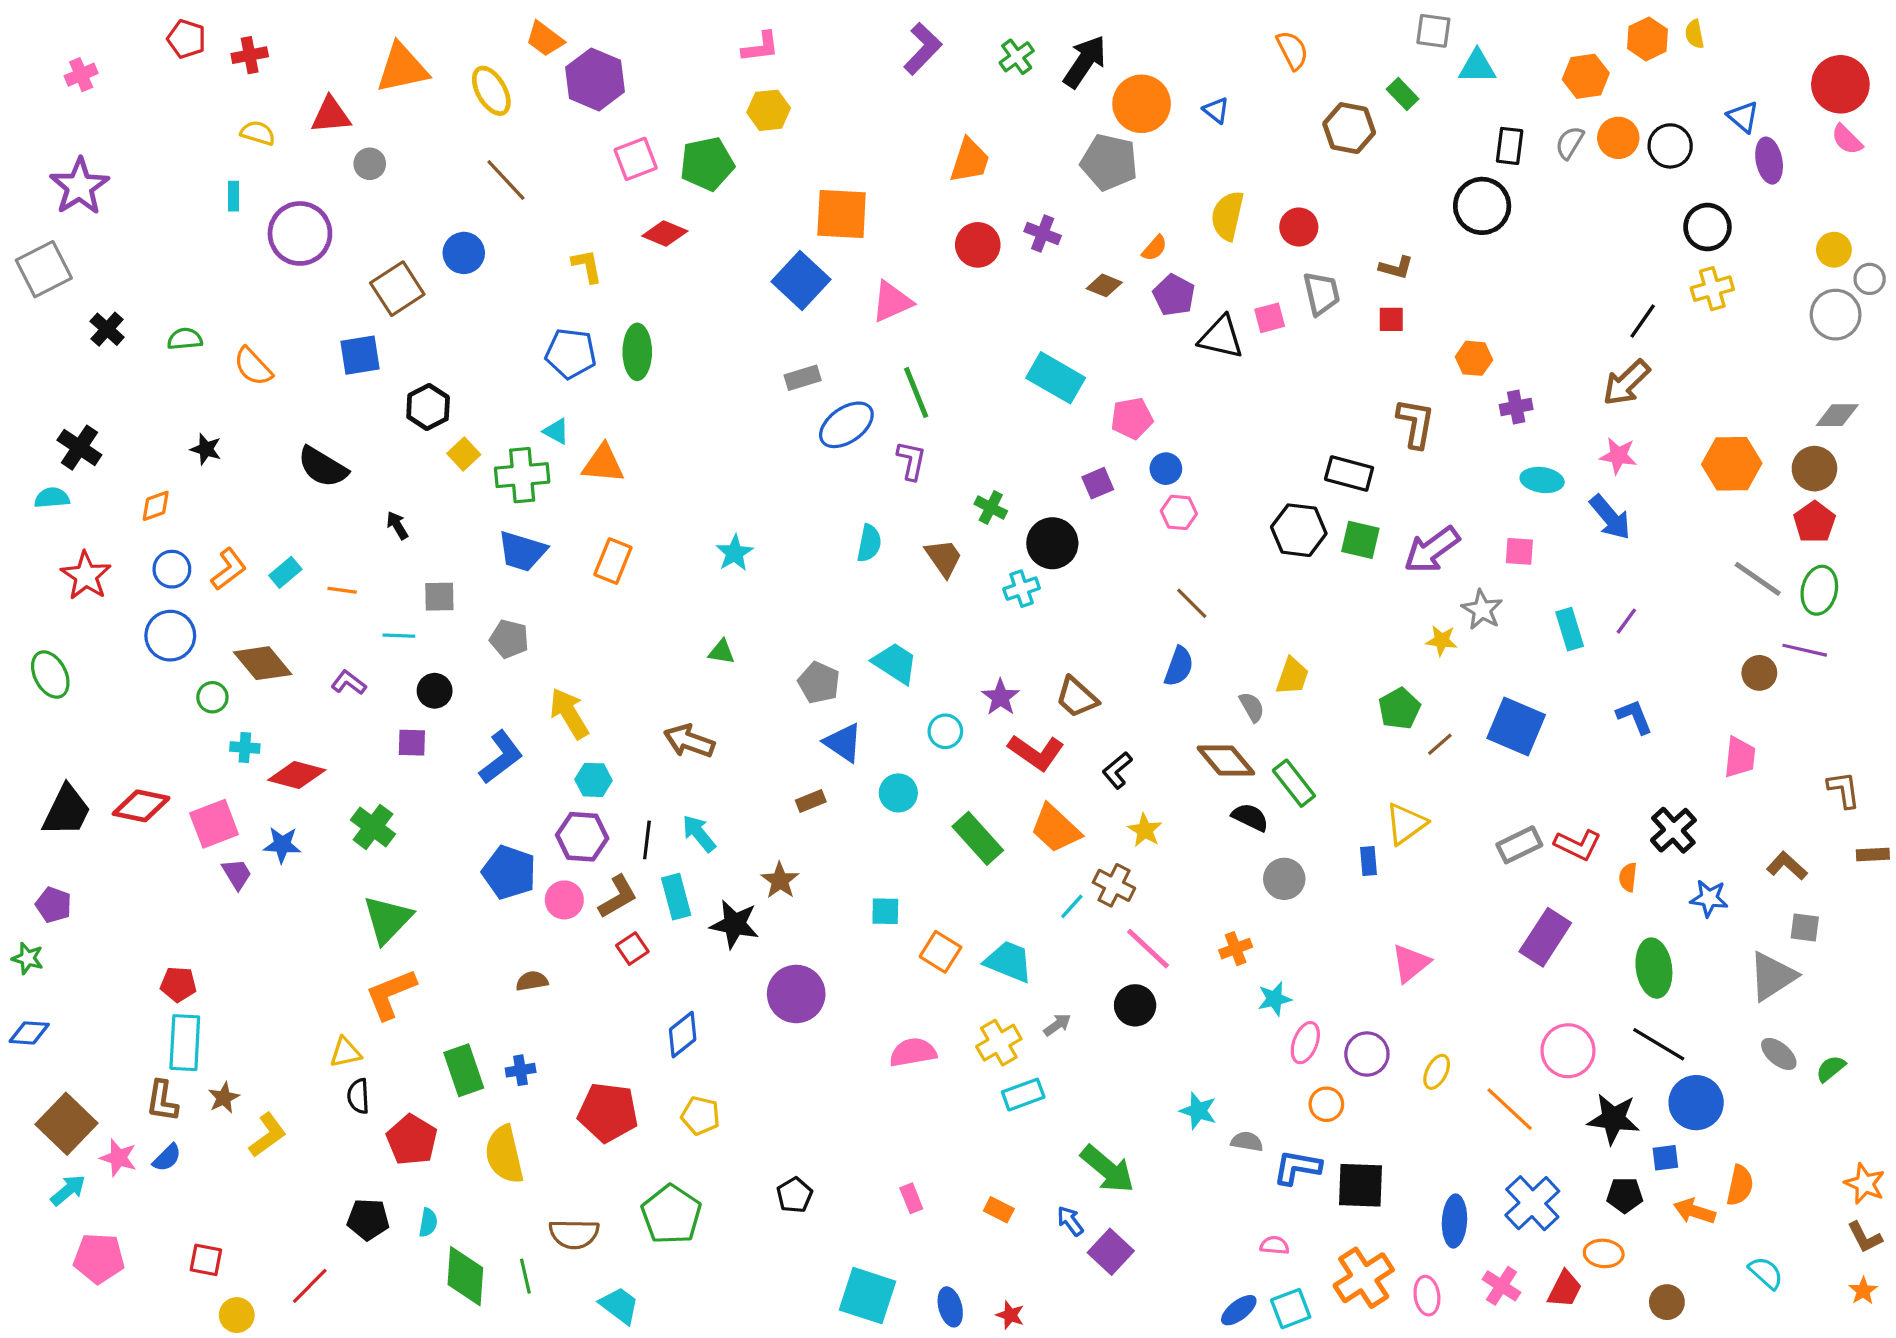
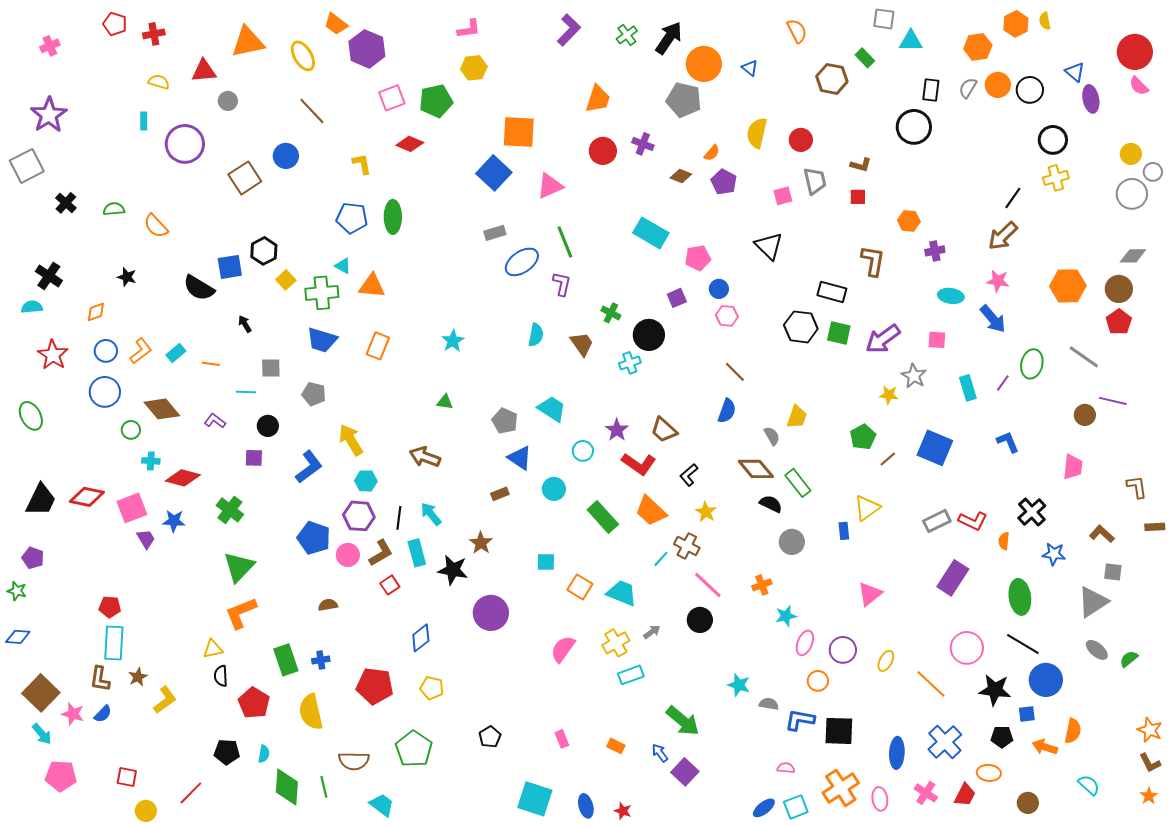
black triangle: (1221, 337) -> (769, 246), moved, turned 32
blue square: (360, 355) -> (230, 267), moved
green ellipse: (1819, 590) -> (1032, 364), moved
pink semicircle: (913, 1052) -> (563, 649), turned -44
cyan arrow: (68, 1190) -> (42, 734), turned 90

